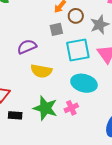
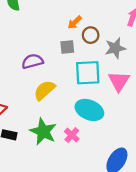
yellow semicircle: (41, 71) -> (44, 90), turned 120
pink cross: (71, 108) -> (72, 135), turned -32

